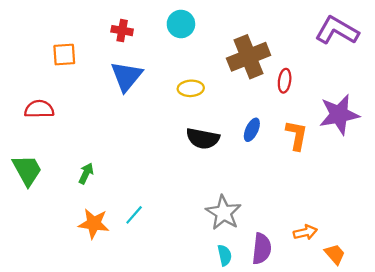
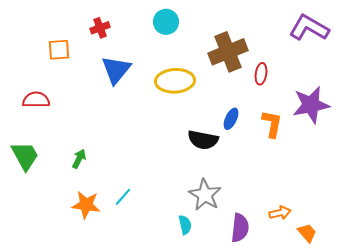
red cross: (122, 31) -> (100, 28), moved, turned -30
yellow ellipse: (191, 88) -> (175, 81), size x1.6
black semicircle: (203, 139) -> (203, 140), moved
cyan semicircle: (225, 255) -> (185, 225), moved

